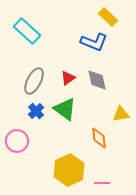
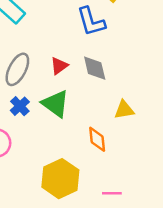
blue L-shape: (94, 42) -> (91, 22), turned 52
pink line: (102, 183) -> (112, 193), moved

